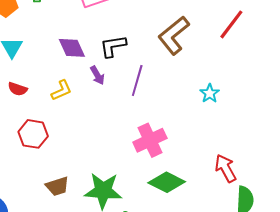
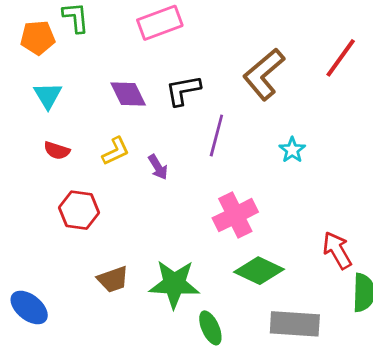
purple arrow: (97, 75) -> (158, 167), moved
cyan star: (210, 93) -> (292, 150), moved

